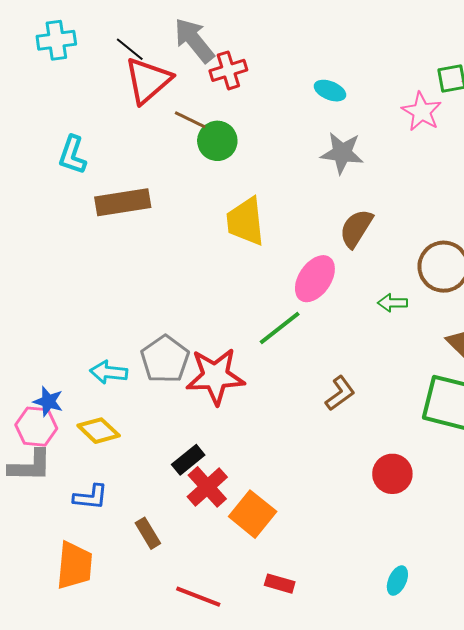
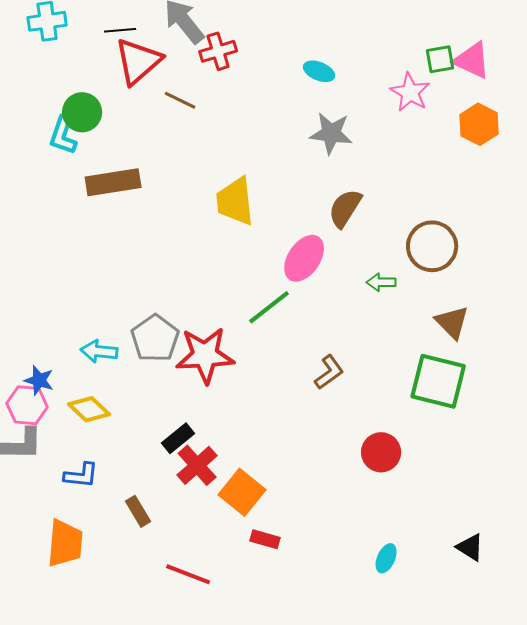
black line: (130, 49) -> (120, 30), turned -44
green circle: (217, 141) -> (82, 112), moved
red rectangle: (280, 584) -> (265, 539), moved

